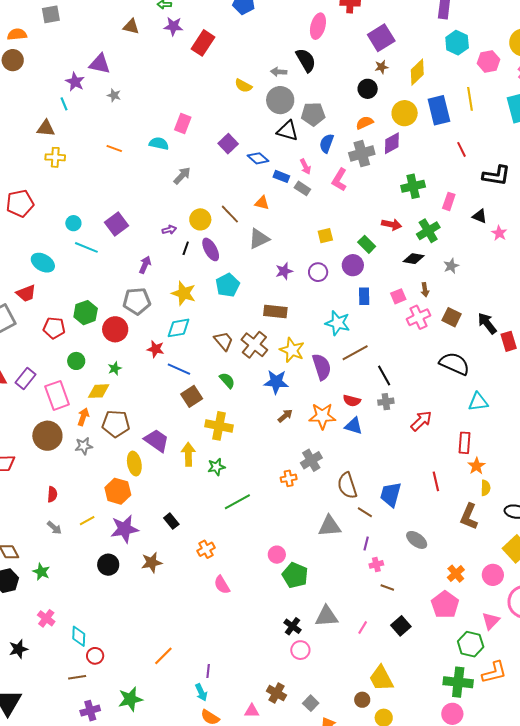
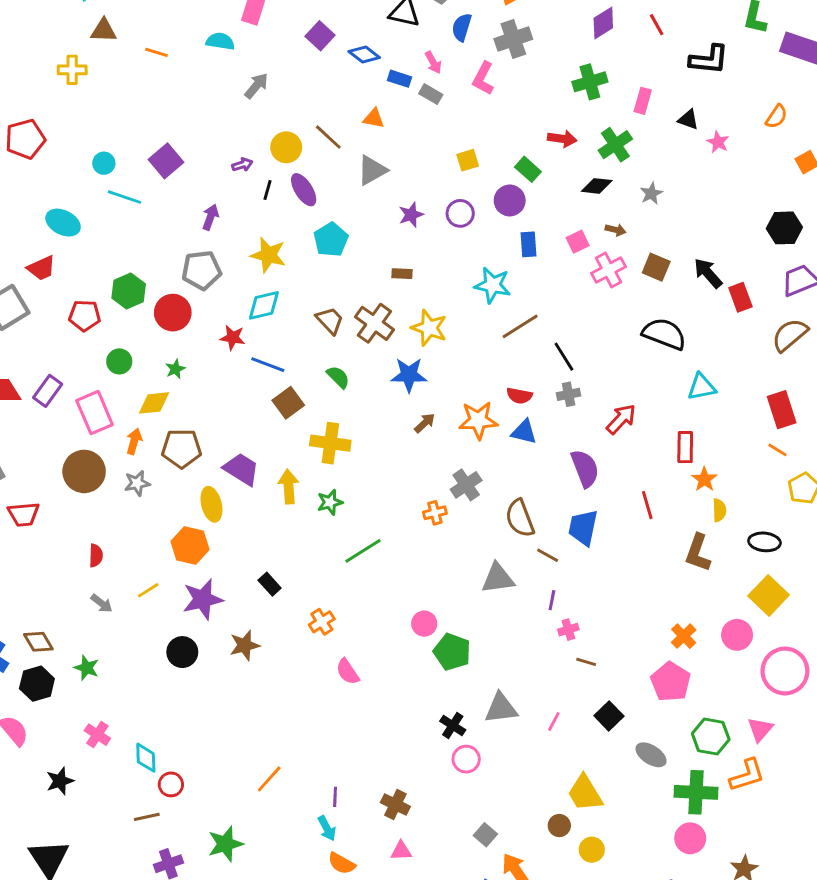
brown triangle: (46, 128) -> (104, 30), moved
purple diamond: (392, 143) -> (603, 23), moved
brown arrow: (425, 290) -> (616, 230), turned -64
brown rectangle: (275, 311) -> (402, 274), size x0.6
purple semicircle: (322, 367) -> (585, 468), moved
gray ellipse: (417, 540) -> (651, 755), moved
pink triangle: (491, 621) -> (760, 729), moved
brown cross: (276, 693) -> (395, 805), moved

